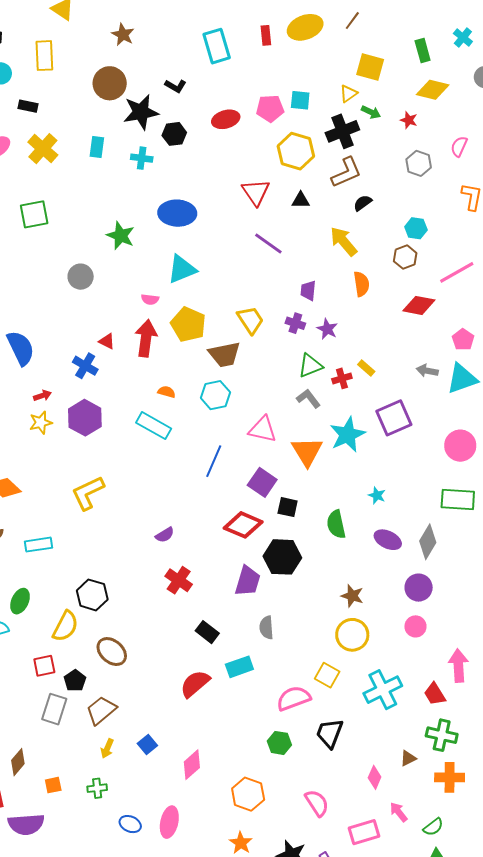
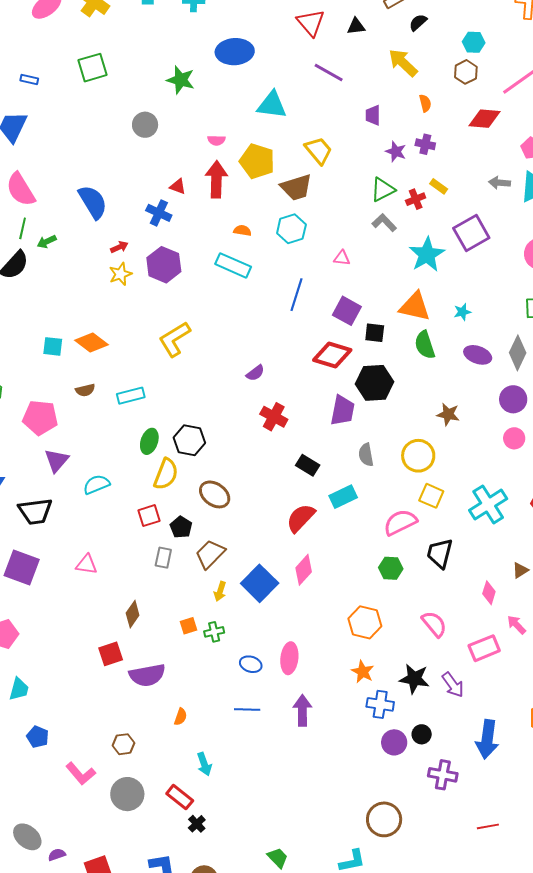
cyan triangle: (182, 269) -> (272, 105), moved, turned 36
orange semicircle: (361, 284) -> (425, 103), size x0.7
purple cross: (295, 323) -> (425, 144), moved
pink triangle: (263, 429) -> (342, 258), size x0.6
orange triangle: (307, 452) -> (415, 307), moved, turned -40
cyan star: (377, 495) -> (462, 312), turned -30
green ellipse: (20, 601) -> (149, 441), moved
yellow circle: (352, 635) -> (418, 456), moved
gray rectangle: (54, 709) -> (163, 558), size x0.7
blue square: (147, 744) -> (260, 583), size x1.8
pink diamond: (192, 765) -> (304, 570), moved
orange square: (53, 785) -> (189, 626), moved

